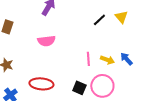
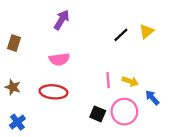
yellow triangle: (121, 17) -> (146, 31), turned 32
blue arrow: (126, 59) -> (152, 98), moved
red ellipse: (41, 84) -> (53, 92), moved

